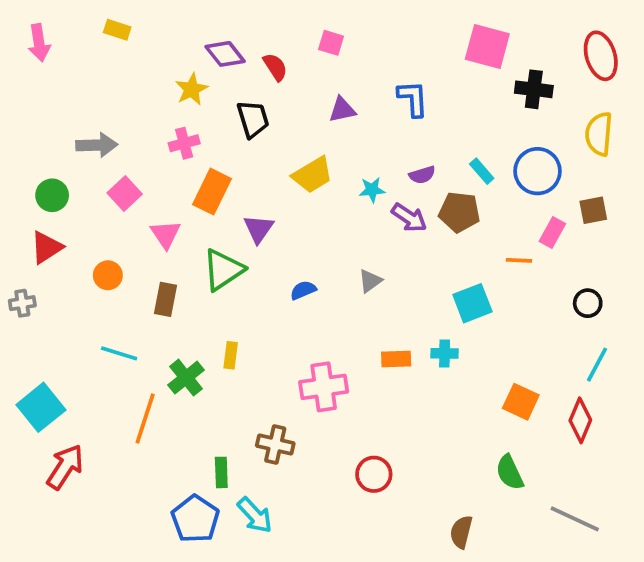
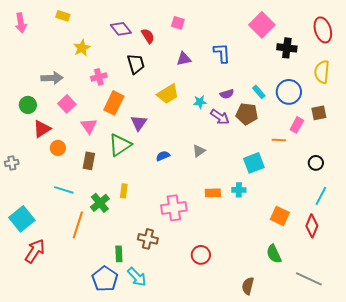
pink square: (487, 47) -> (262, 25), turned 30
yellow star: (192, 89) -> (82, 48), moved
red triangle: (46, 247) -> (42, 129), moved

